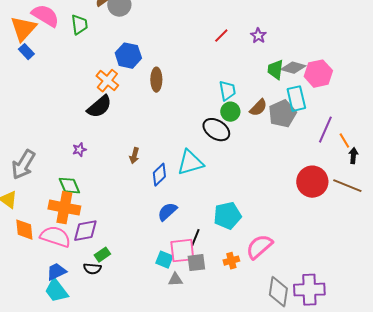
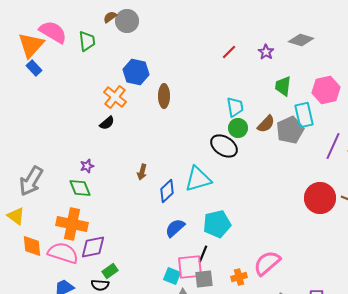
gray diamond: (293, 68) -> (301, 40), moved
black semicircle: (99, 107) -> (107, 123), size x0.6
green diamond: (69, 186) -> (80, 188), moved
cyan pentagon: (227, 216) -> (217, 224), moved

